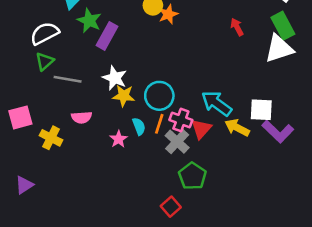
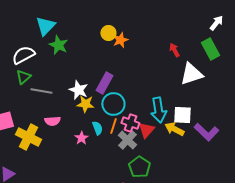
purple rectangle: (107, 36) -> (104, 83), moved
white triangle: (279, 49) -> (191, 74), moved
cyan arrow: (217, 103) -> (158, 110), turned -135
white square: (261, 110) -> (182, 115), moved
yellow cross: (51, 138) -> (28, 137), size x1.4

